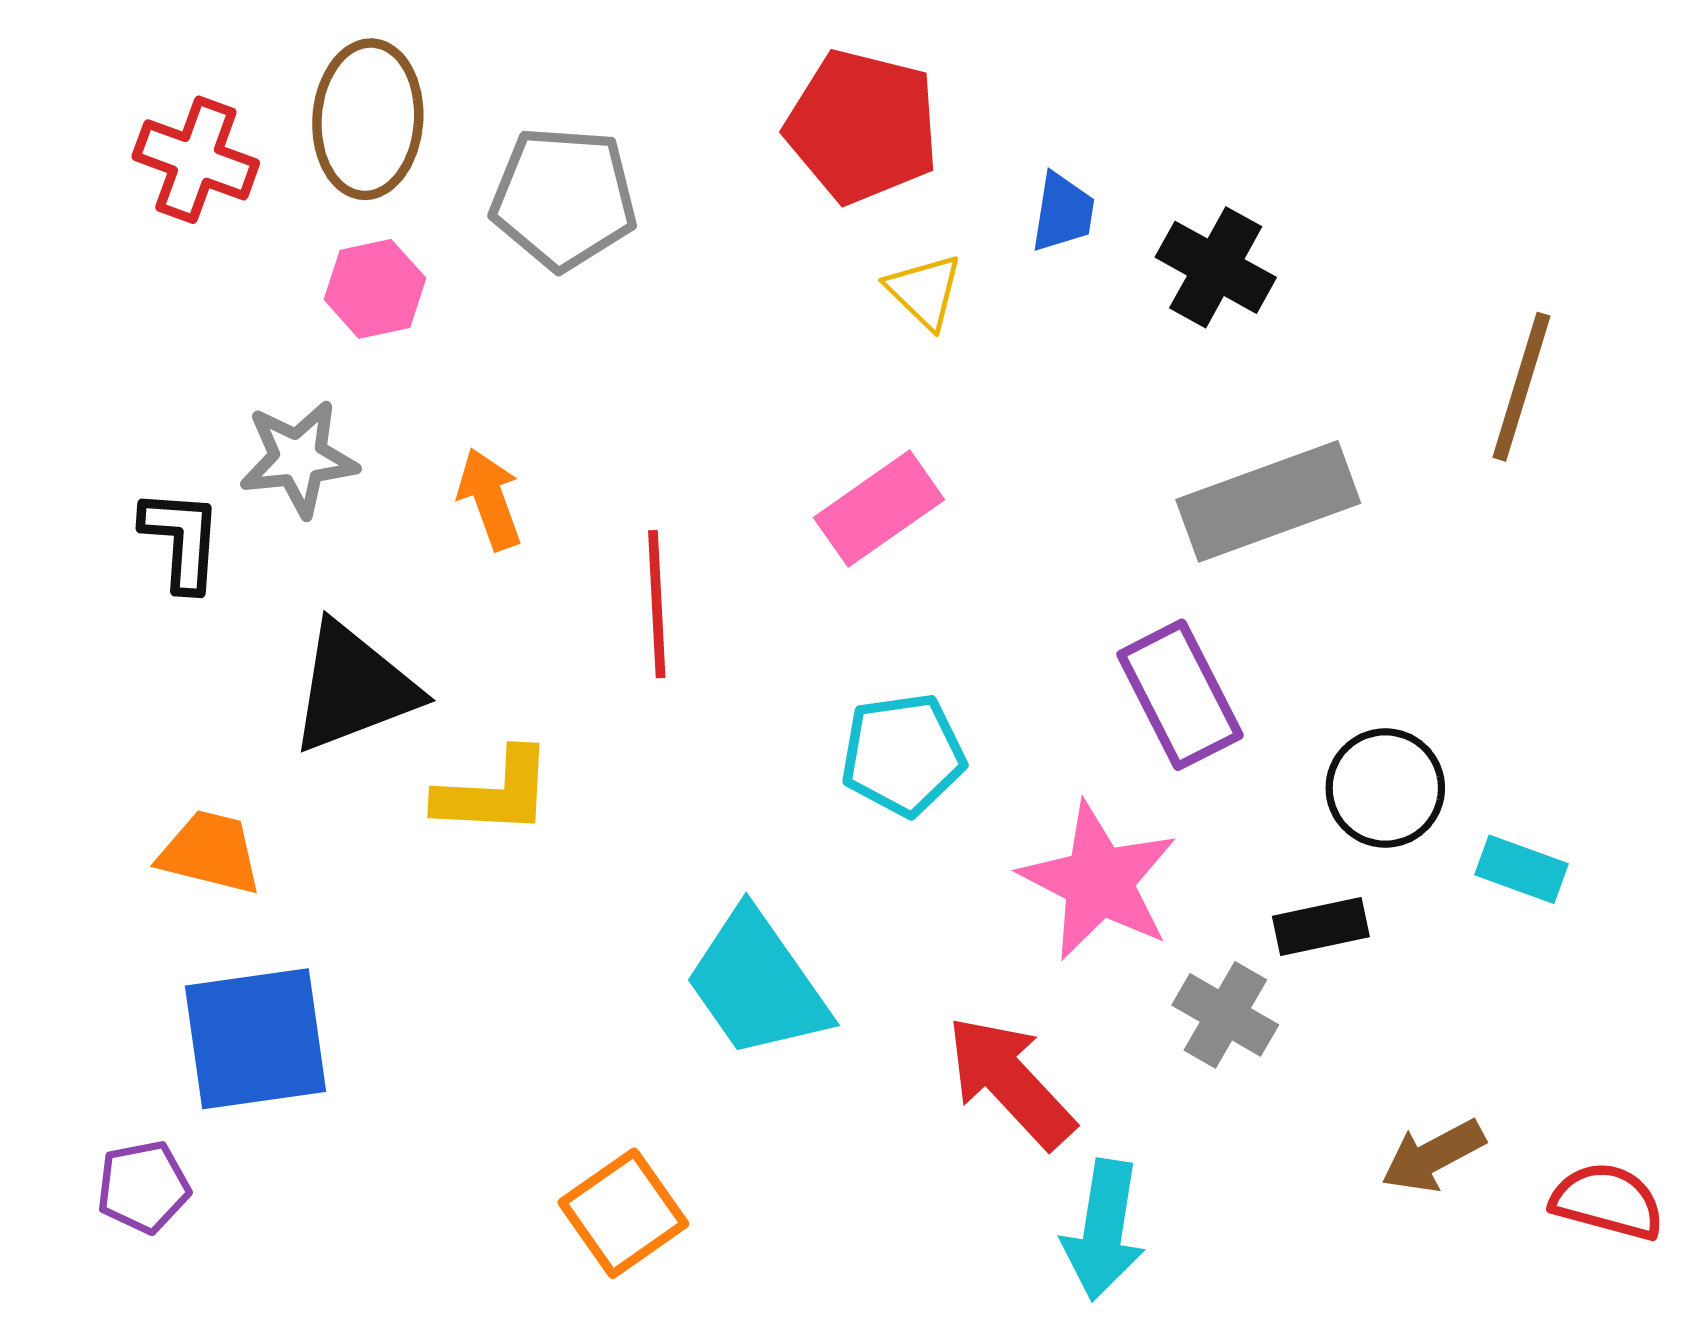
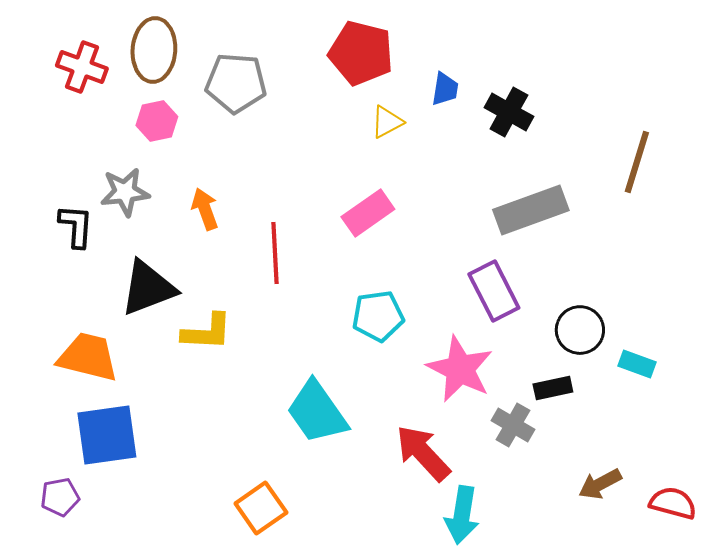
yellow triangle: (924, 291) -> (387, 122), turned 48
orange trapezoid: (210, 852) -> (88, 357), size x1.4

